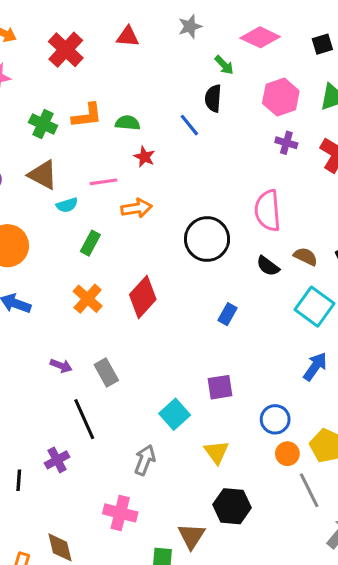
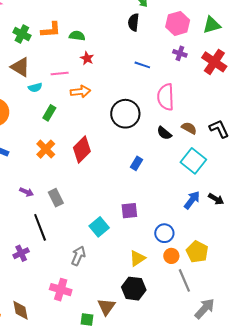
blue line: (189, 125) -> (142, 65), moved, turned -35
yellow triangle: (216, 452) -> (137, 258), moved, turned 30

